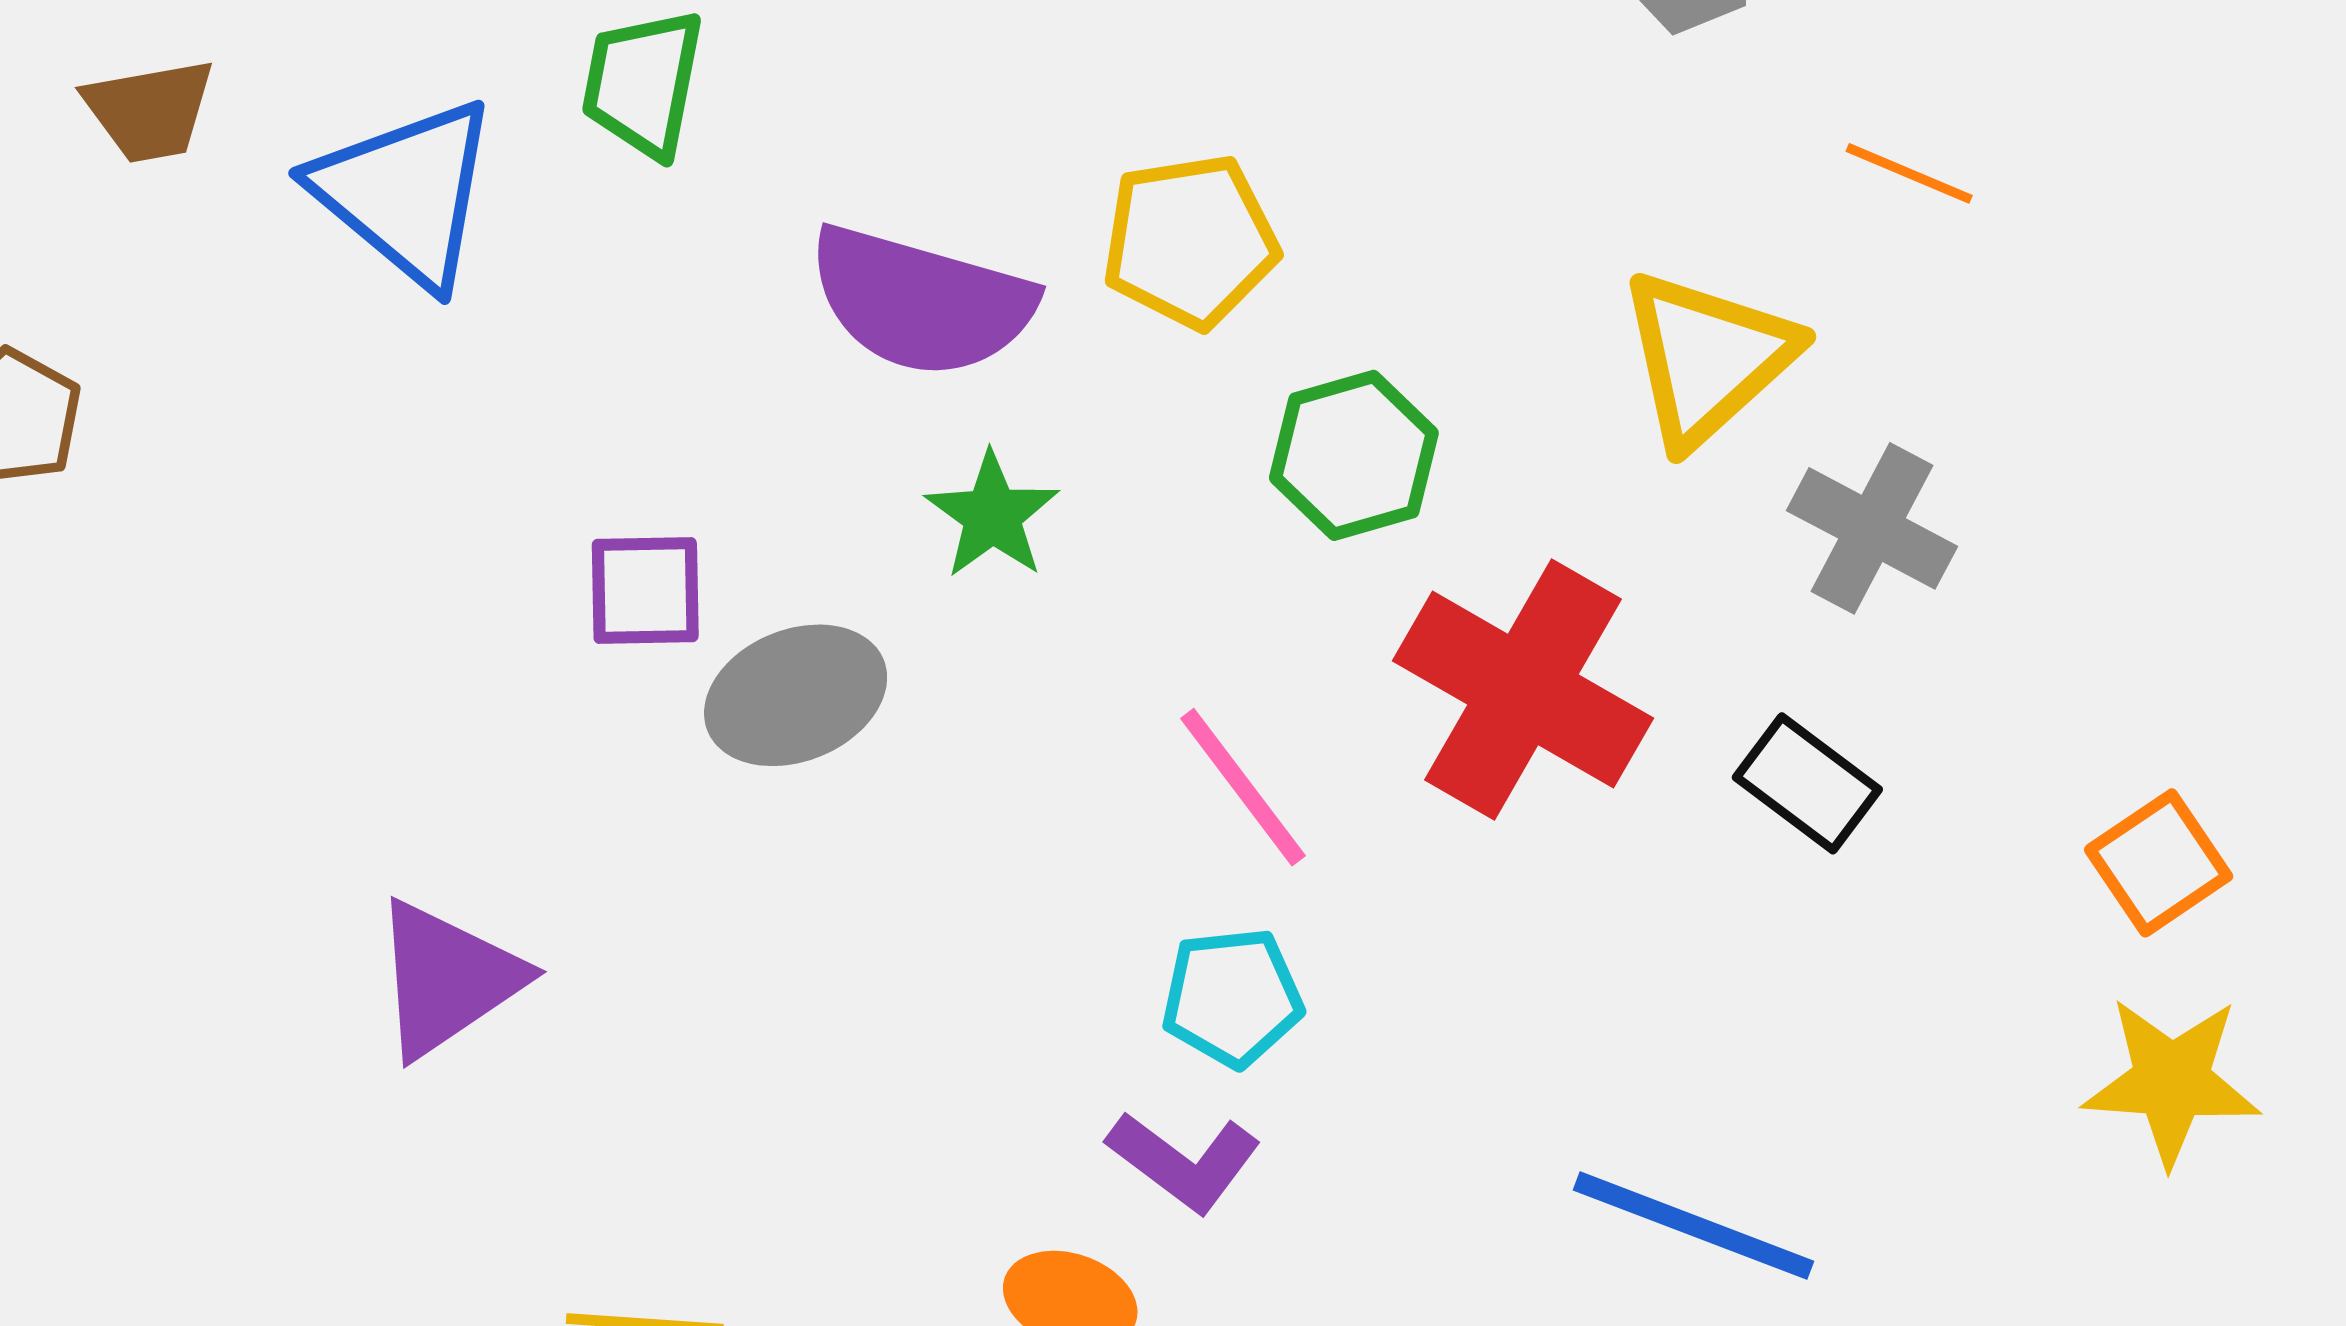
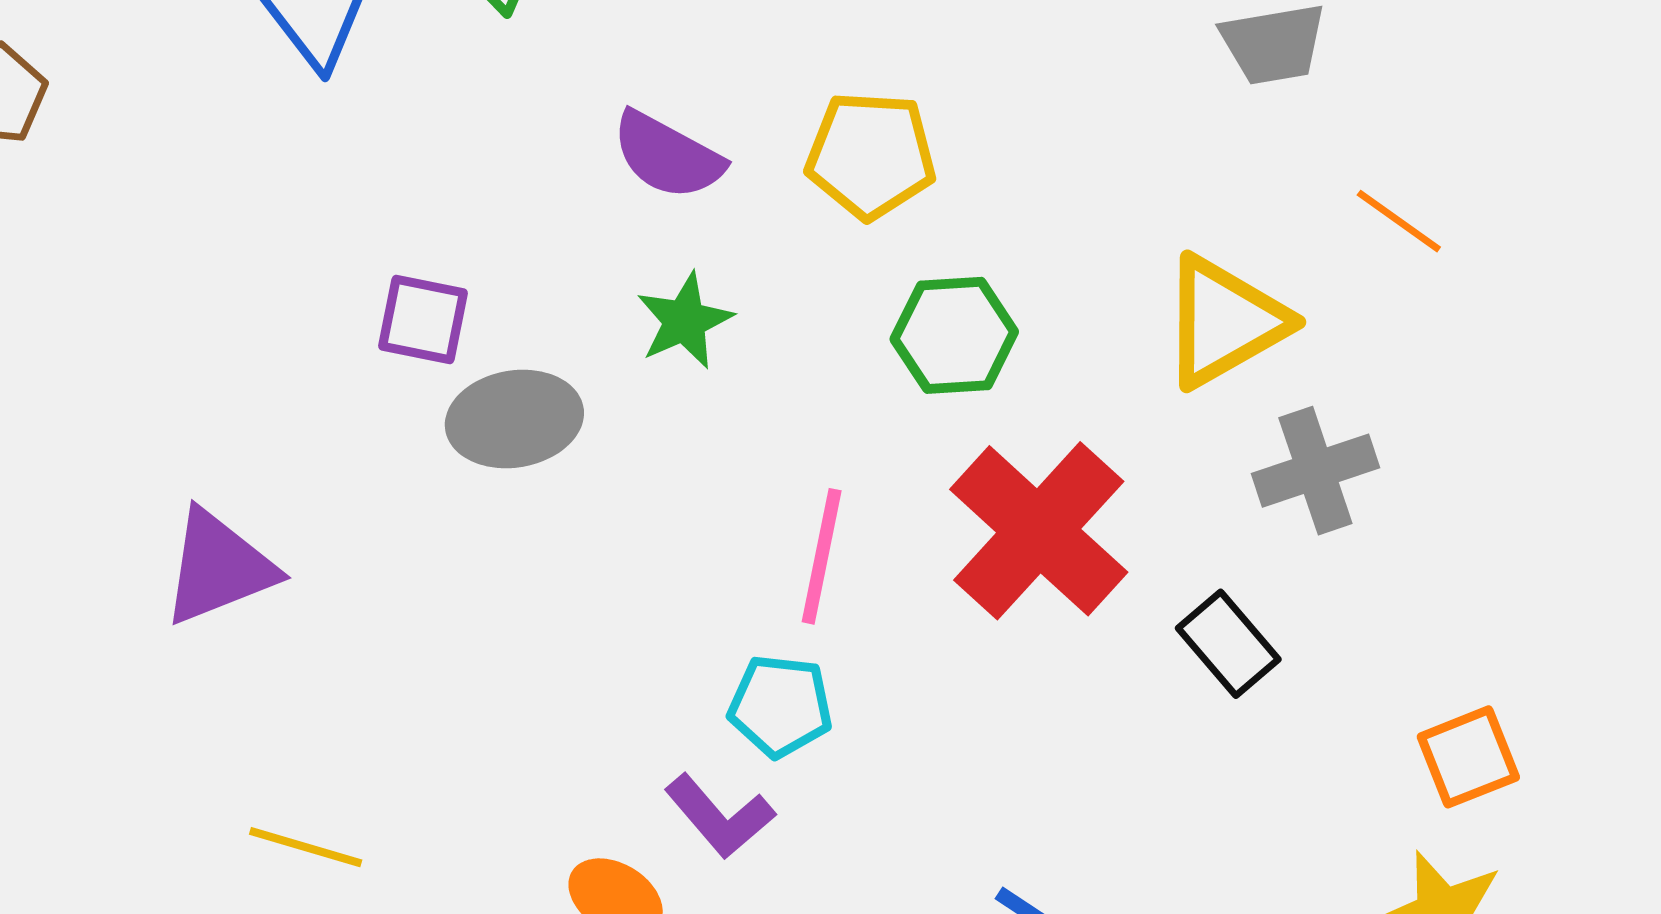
purple semicircle: (921, 301) -> (668, 156), size x0.7
gray cross: (1872, 528) -> (1315, 471), turned 31
pink line: (1243, 787) -> (822, 556), turned 36

